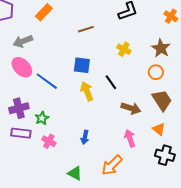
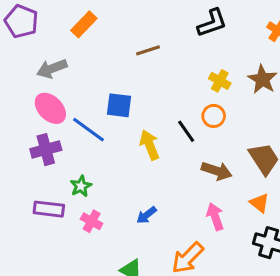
yellow cross: (124, 49) -> (220, 81), moved
blue square: (82, 65) -> (119, 105), moved
orange circle: (156, 72) -> (214, 116), moved
purple cross: (19, 108) -> (46, 150), moved
blue arrow: (85, 137) -> (146, 215), turned 40

